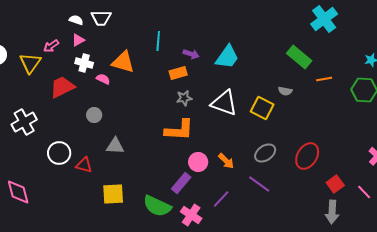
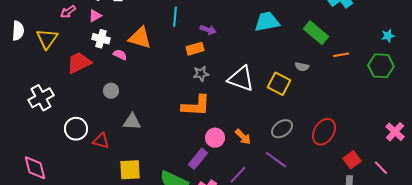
pink arrow: (51, 46) -> (68, 12), moved
cyan trapezoid: (227, 57) -> (267, 22), moved, turned -136

